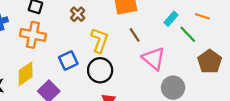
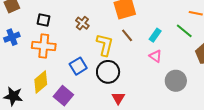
cyan rectangle: (171, 19) -> (155, 35), moved
brown line: (135, 35) -> (127, 35), moved
pink triangle: (154, 59) -> (155, 56), size x0.6

